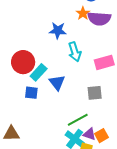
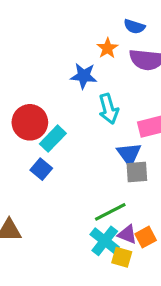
orange star: (83, 13) -> (107, 48), moved
blue triangle: (57, 83) -> (129, 154), moved
blue square: (31, 93) -> (41, 169), turned 32

